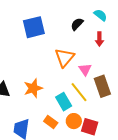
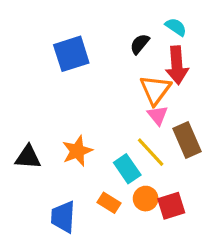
red arrow: (99, 39) -> (177, 65), size x1.6
orange triangle: (65, 58) -> (155, 90), moved
red square: (90, 127) -> (171, 206), turned -30

